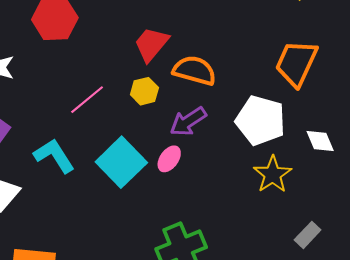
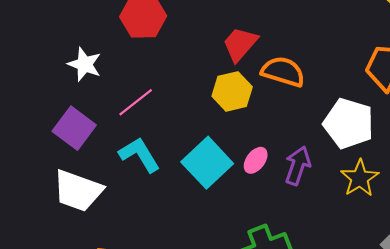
yellow hexagon: (144, 91) -> (232, 91), size x1.4
pink line: (87, 100) -> (136, 102), moved
purple arrow: (188, 122) -> (298, 166), moved, turned 141

